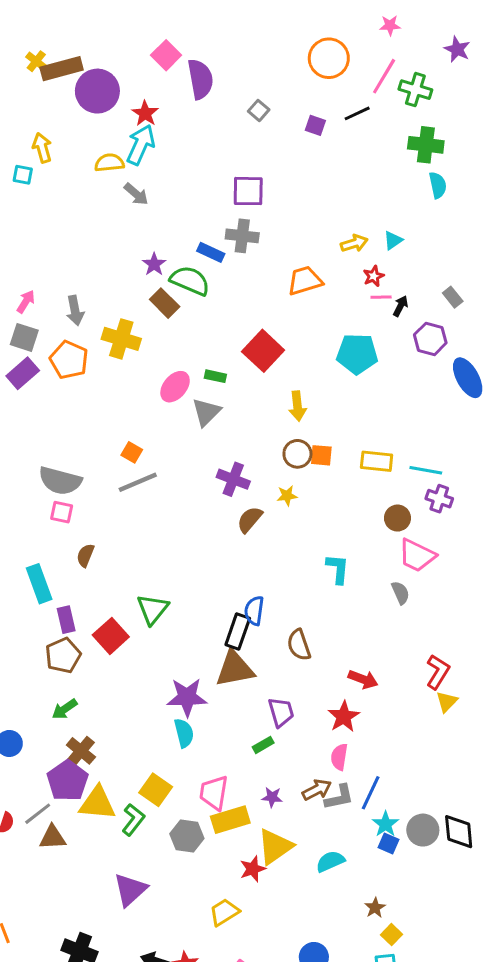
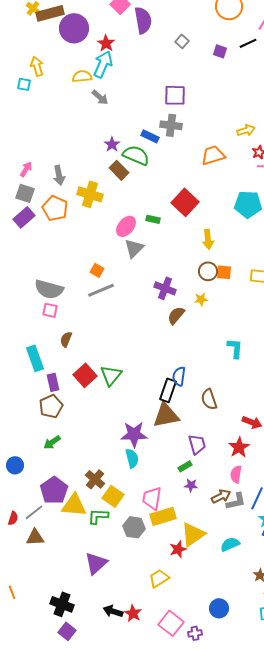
gray triangle: (206, 412) -> (134, 248), moved
red square: (111, 636) -> (85, 375), moved
brown cross: (81, 751) -> (95, 479), moved
purple star: (272, 797) -> (191, 485), moved
green L-shape: (133, 820) -> (98, 516), turned -125
brown triangle: (53, 838) -> (35, 537), moved

